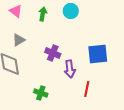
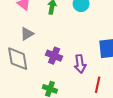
purple cross: (53, 53) -> (54, 56), moved

